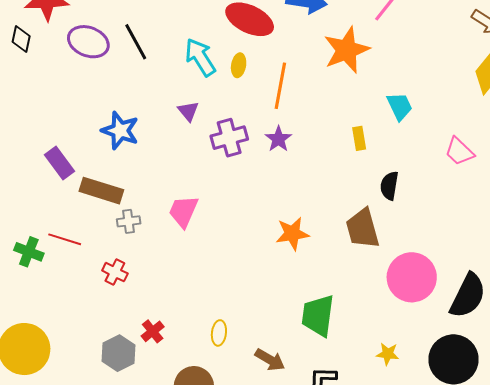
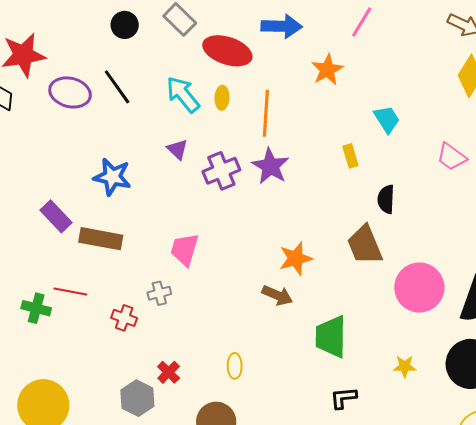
orange star: (346, 50) -> (327, 70), size x0.7
purple star: (278, 139) -> (270, 166), size x1.4
gray cross: (129, 221) -> (159, 293), moved
brown arrow: (270, 360) -> (277, 295), moved

